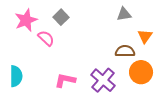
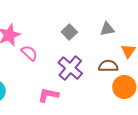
gray square: (61, 17) -> (69, 32), moved
purple cross: (103, 80) -> (70, 68), moved

